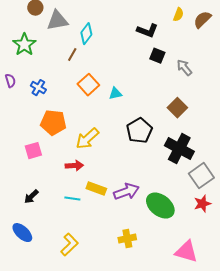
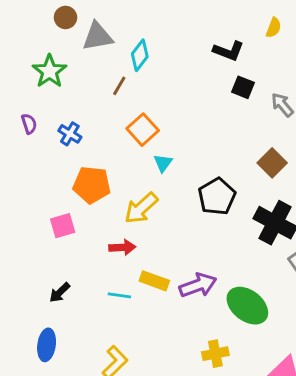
cyan triangle: (115, 94) -> (163, 163), moved, turned -40
blue ellipse: (22, 233) -> (47, 345), turned 55
yellow cross: (127, 239) -> (215, 354), moved

